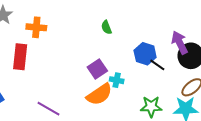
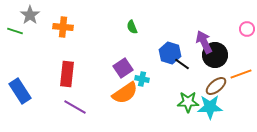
red rectangle: (20, 57) -> (67, 74), moved
green star: (151, 107) -> (188, 102), moved

